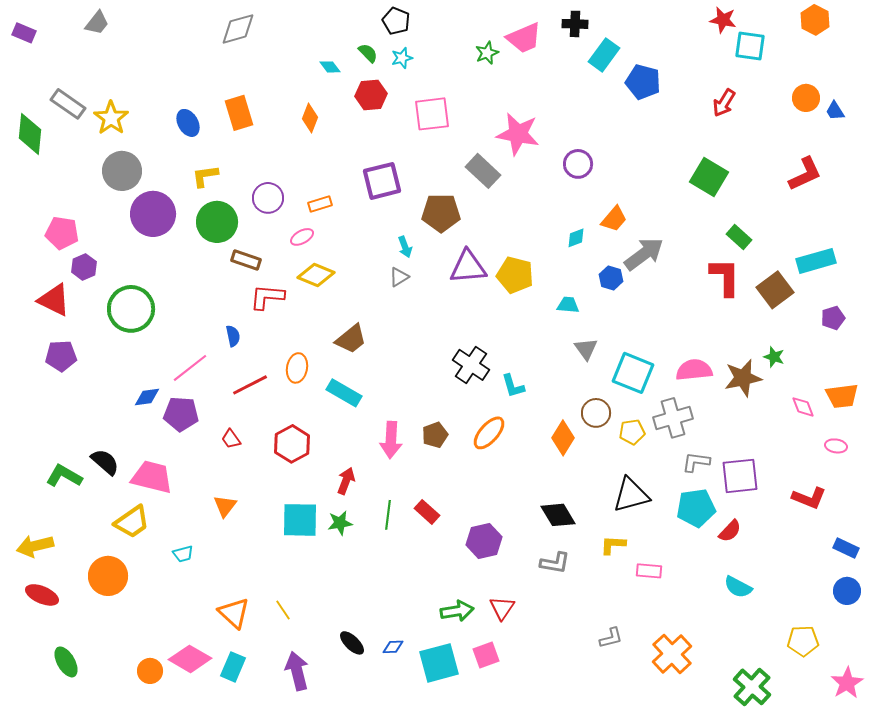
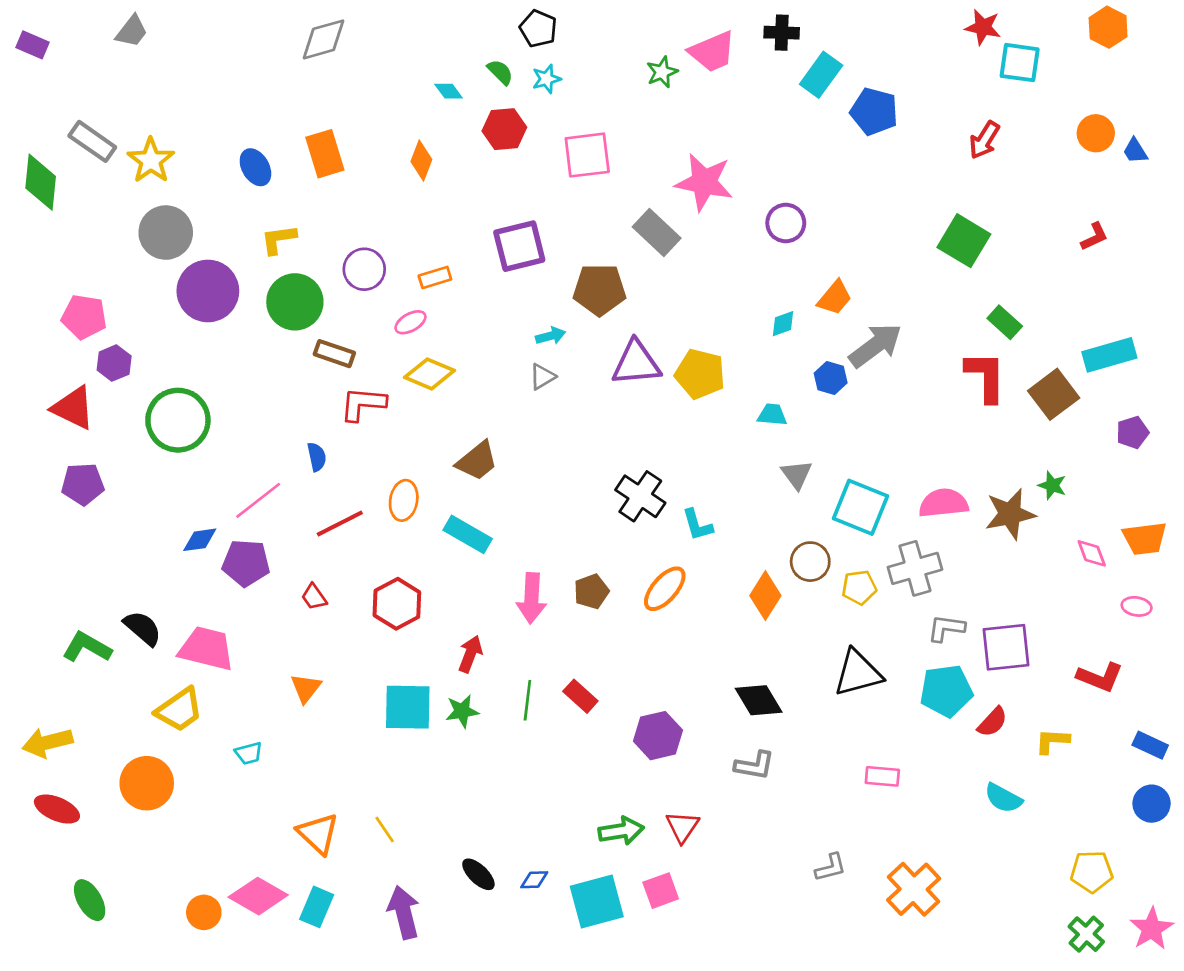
red L-shape: (805, 174) -> (1094, 237), size x0.6
cyan arrow: (405, 247) -> (551, 336), turned -85
yellow L-shape: (613, 545) -> (1052, 741), moved
green cross: (752, 687) -> (1086, 934), moved, size x0.7

